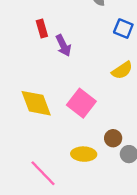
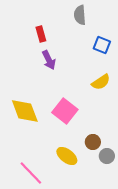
red rectangle: (42, 29) -> (41, 34), moved
yellow ellipse: (84, 154) -> (67, 156), turned 35

